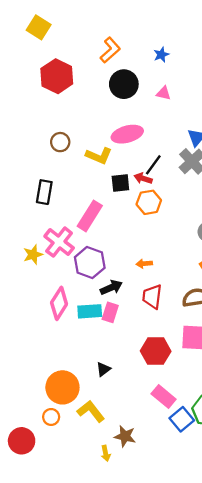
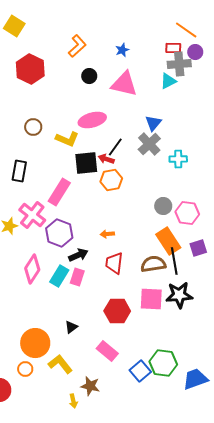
black circle: (124, 84) -> (89, 76), size x0.6
pink triangle: (164, 93) -> (124, 84), size x2.0
black square: (120, 183) -> (86, 163), size x1.4
cyan rectangle: (90, 311) -> (59, 276), turned -55
pink rectangle: (164, 397) -> (107, 351), moved

